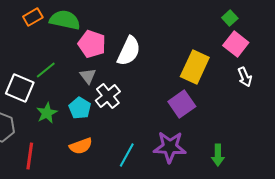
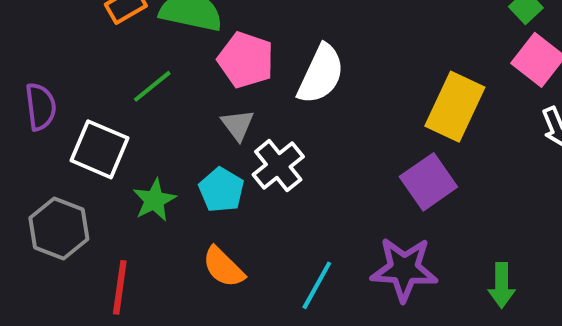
green line: (46, 70) -> (152, 86), moved
orange semicircle: (81, 146) -> (223, 267), turned 65

